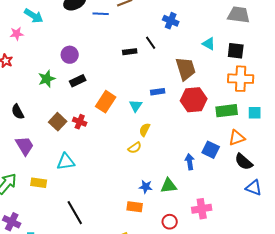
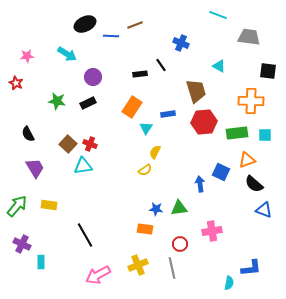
cyan arrow: (34, 16) -> (67, 54), moved
black square: (236, 51) -> (268, 71), moved
purple circle: (70, 55) -> (93, 77), moved
green star: (47, 79) -> (57, 101), turned 30
orange rectangle: (106, 102) -> (132, 107), moved
cyan triangle: (66, 162) -> (83, 166), moved

